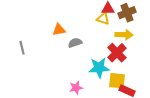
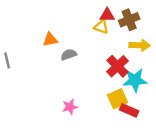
yellow arrow: (124, 35) -> (140, 45), moved
cyan star: (99, 68) -> (135, 80), moved
yellow square: (117, 81) -> (118, 99), turned -30

